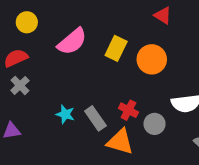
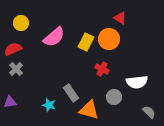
orange circle: (152, 59) -> (109, 39), moved
red cross: (128, 110) -> (102, 69), moved
cyan star: (65, 114) -> (49, 105), moved

